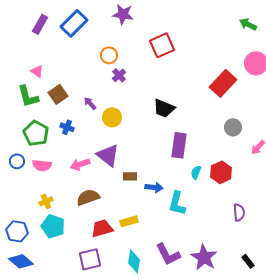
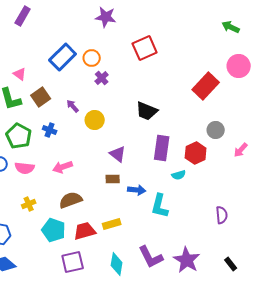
blue rectangle: (74, 23) -> (63, 57), moved
purple rectangle: (40, 24) -> (23, 16), moved
purple triangle: (108, 155) -> (118, 154), moved, size x0.7
cyan semicircle: (196, 172) -> (179, 175), turned -128
red hexagon: (221, 172) -> (196, 153), moved
cyan pentagon: (53, 226) -> (54, 230), moved

